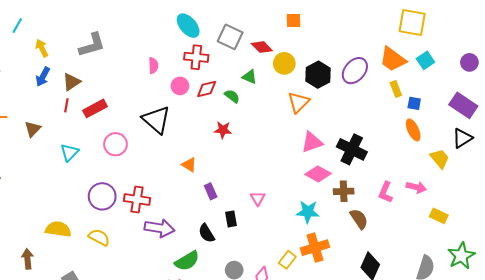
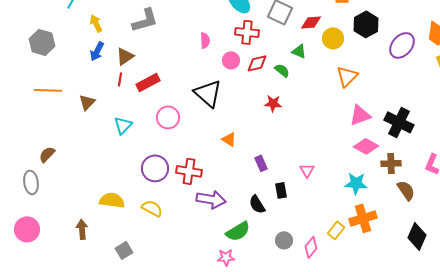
red diamond: (262, 47) -> (311, 22), turned -50
black hexagon: (318, 75) -> (366, 24), moved
orange triangle: (189, 165) -> (229, 139), moved

